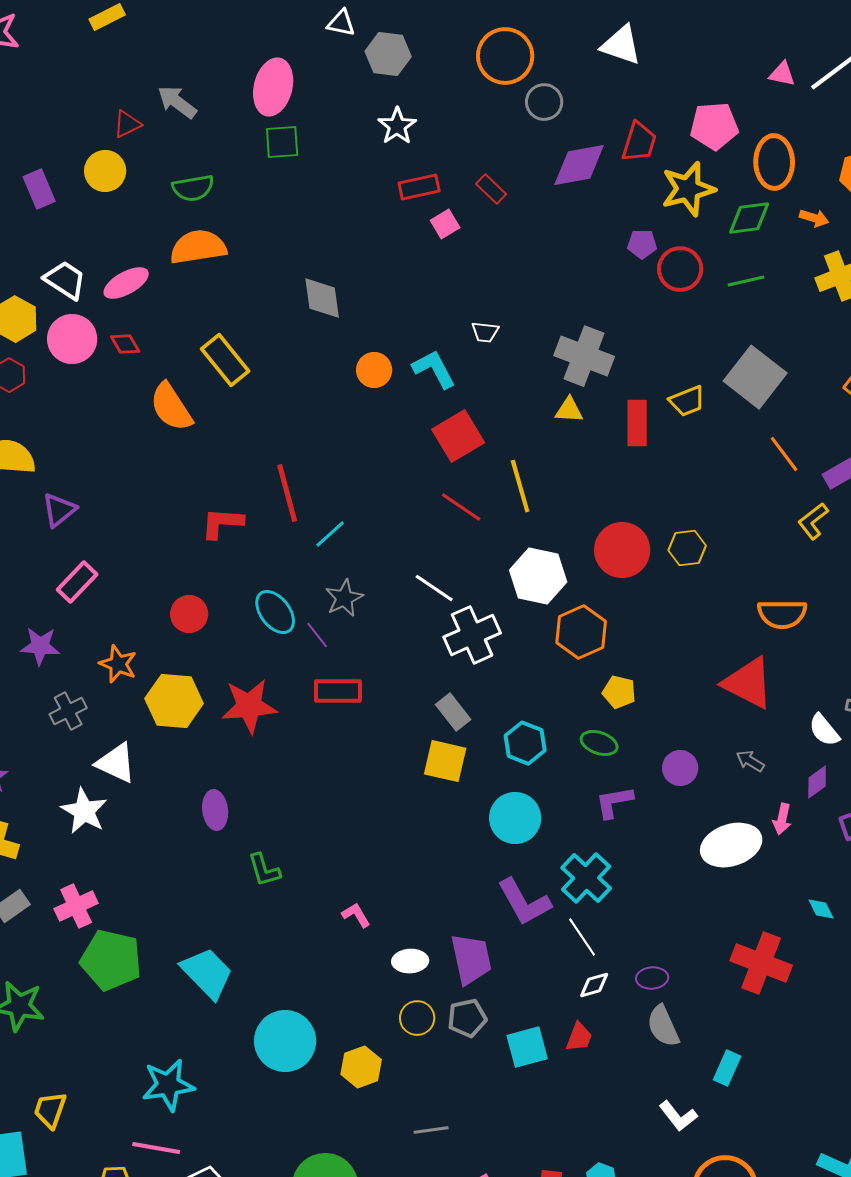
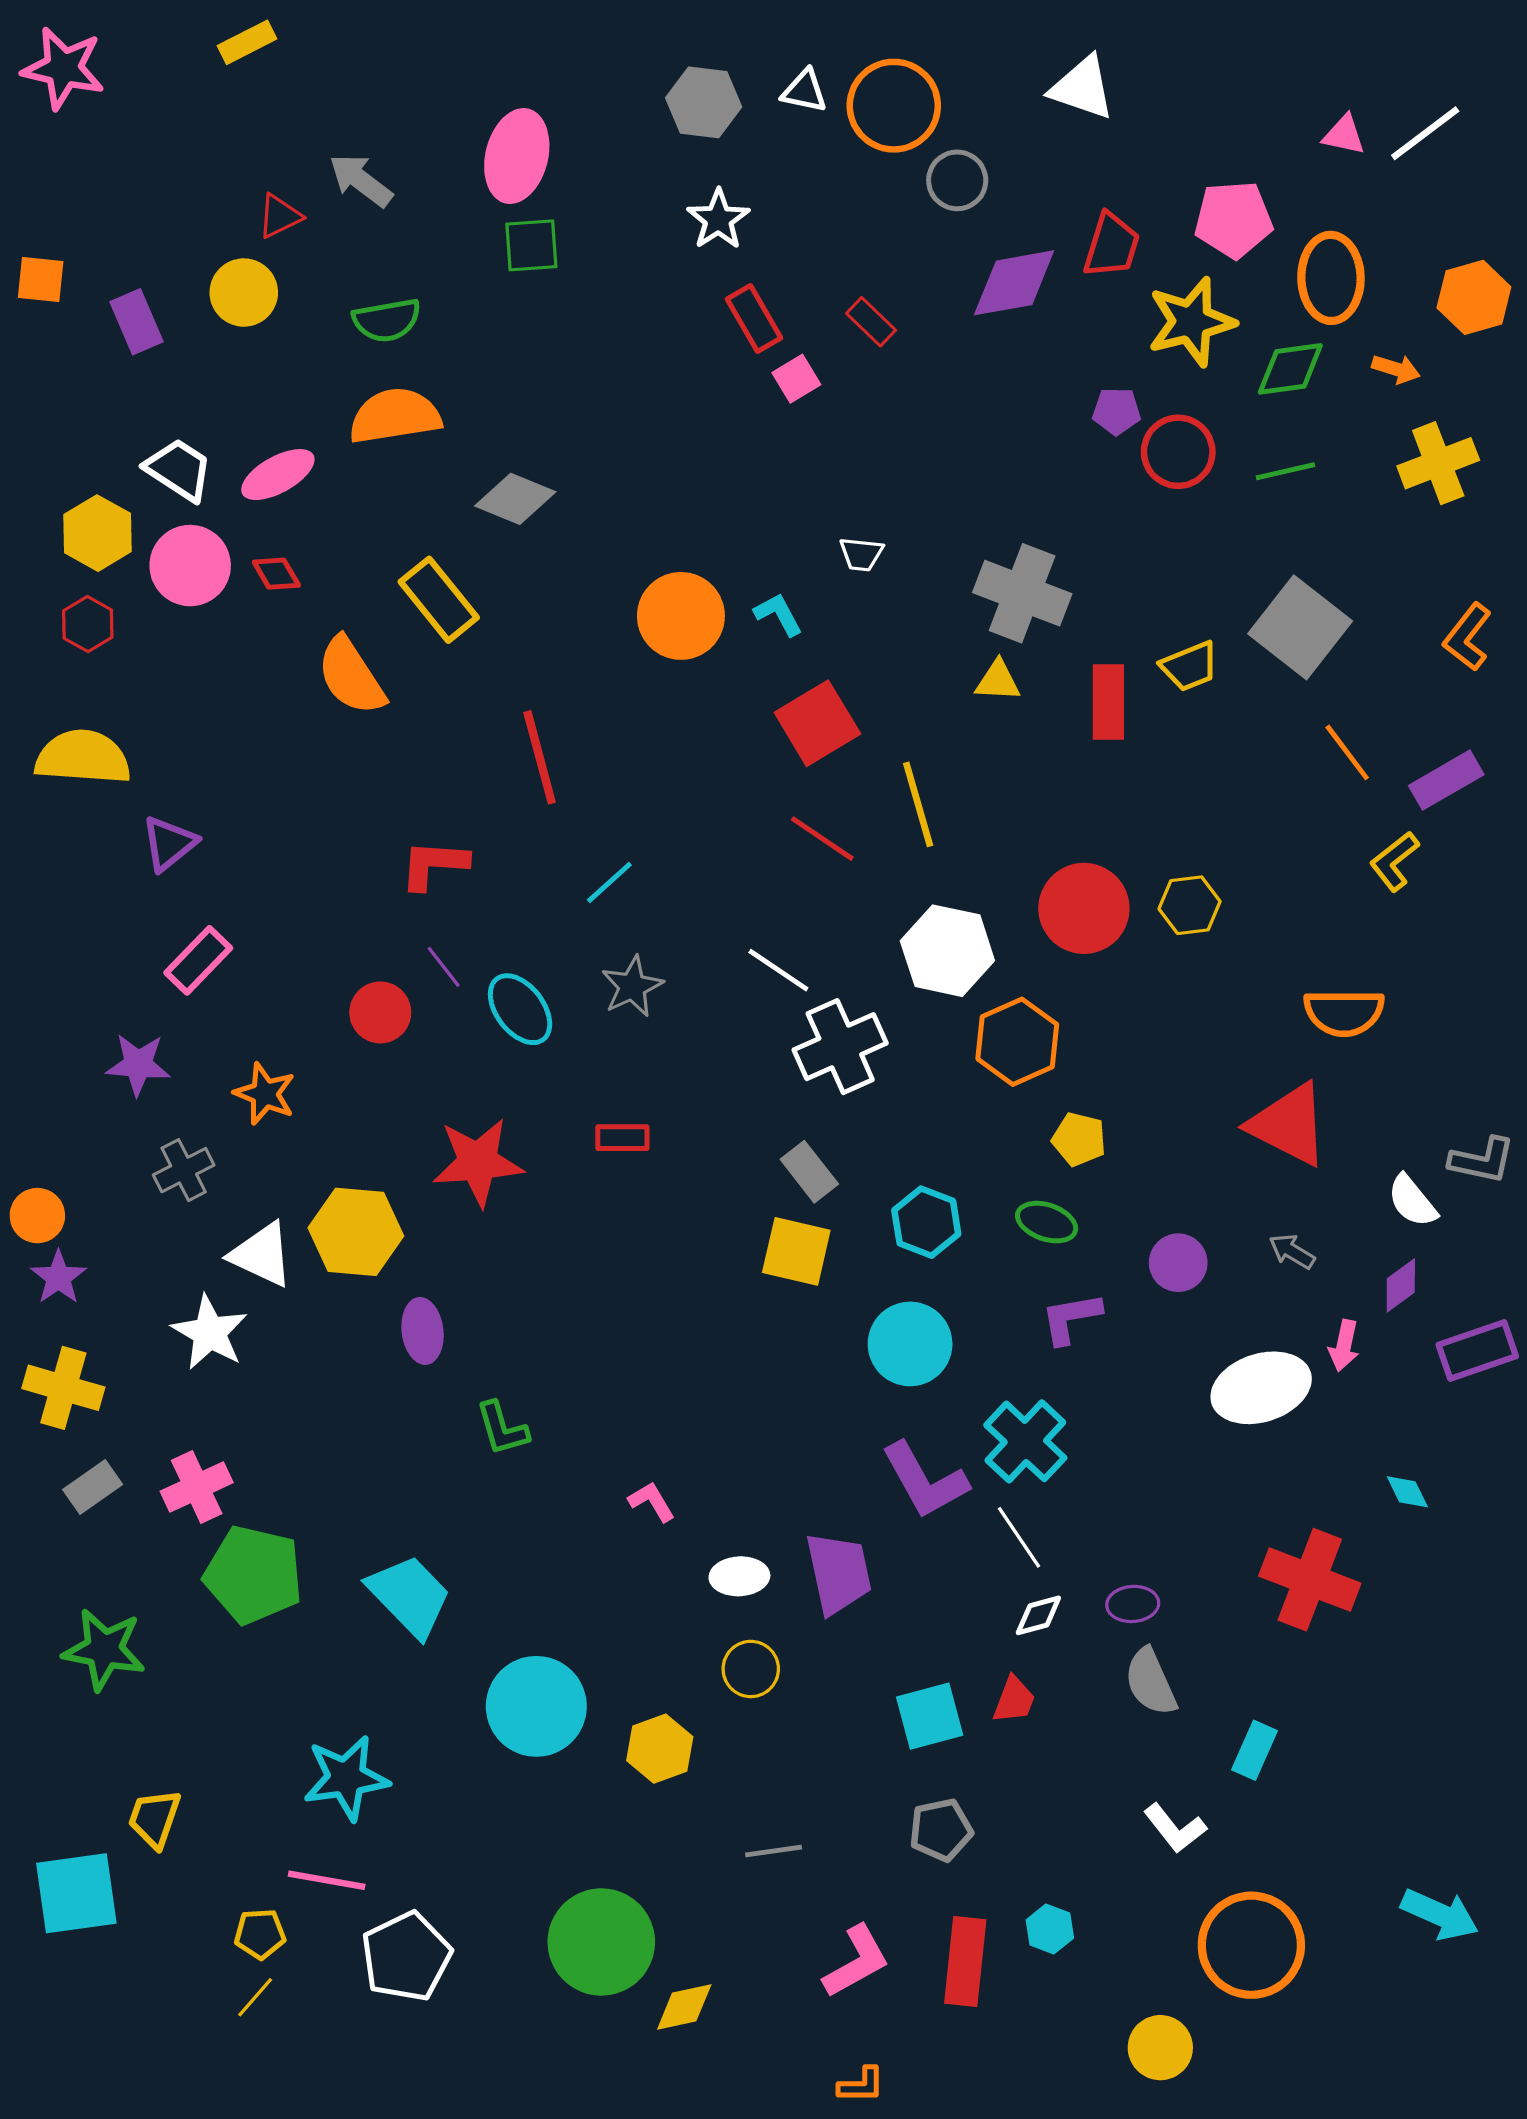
white triangle: (341, 23) -> (804, 91), moved
red rectangle: (419, 187) -> (754, 319), turned 72
gray diamond: (322, 298) -> (515, 499), moved, turned -60
cyan L-shape: (434, 369) -> (778, 614), size x0.7
orange circle: (374, 370) -> (681, 616), size x1.5
red line: (287, 493) -> (540, 757), moved
purple line: (317, 635) -> (444, 967), moved
red rectangle: (338, 691) -> (622, 1138), size x0.7
yellow hexagon: (174, 701) -> (356, 1232), moved
gray pentagon: (467, 1018) -> (941, 1830), moved

